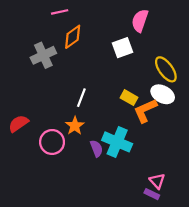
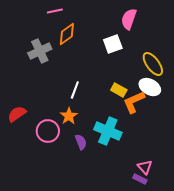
purple semicircle: (96, 148) -> (81, 142), moved

